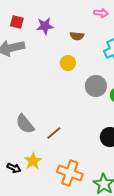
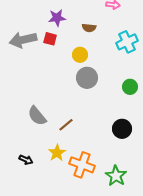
red square: (17, 22) -> (50, 39), moved
gray circle: (96, 86) -> (87, 78), moved
yellow star: (33, 161) -> (57, 153), moved

